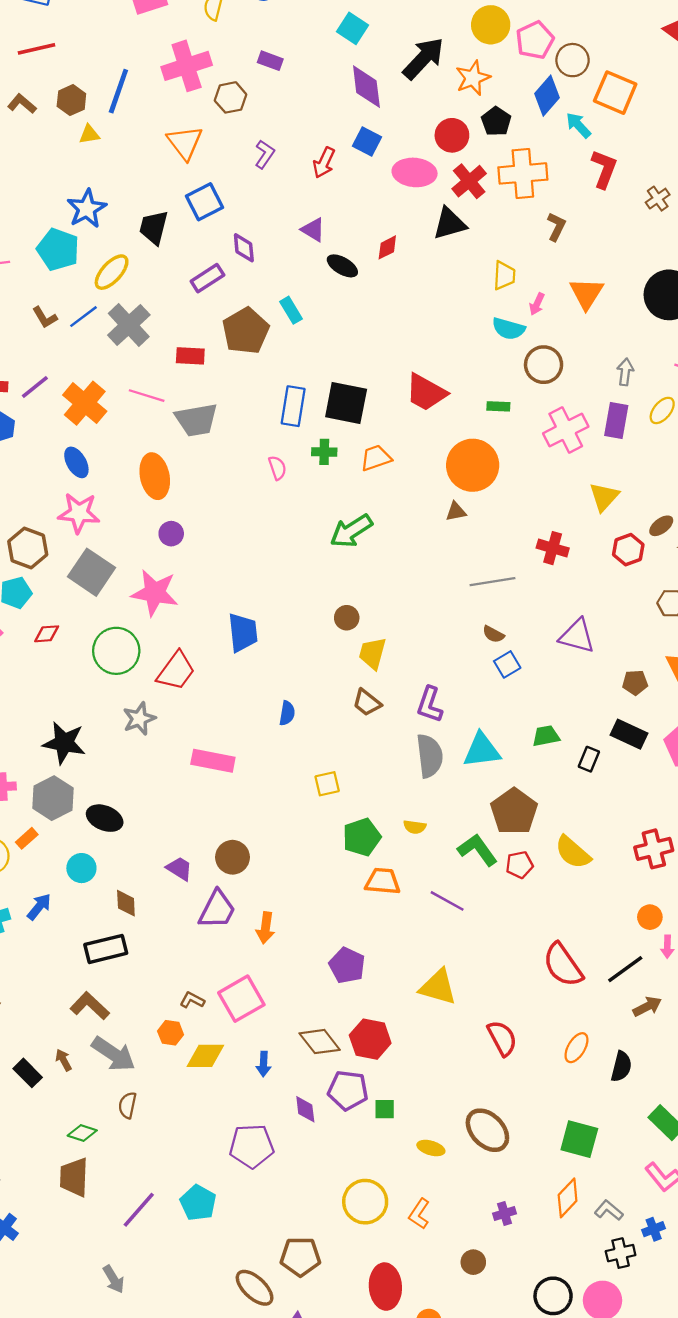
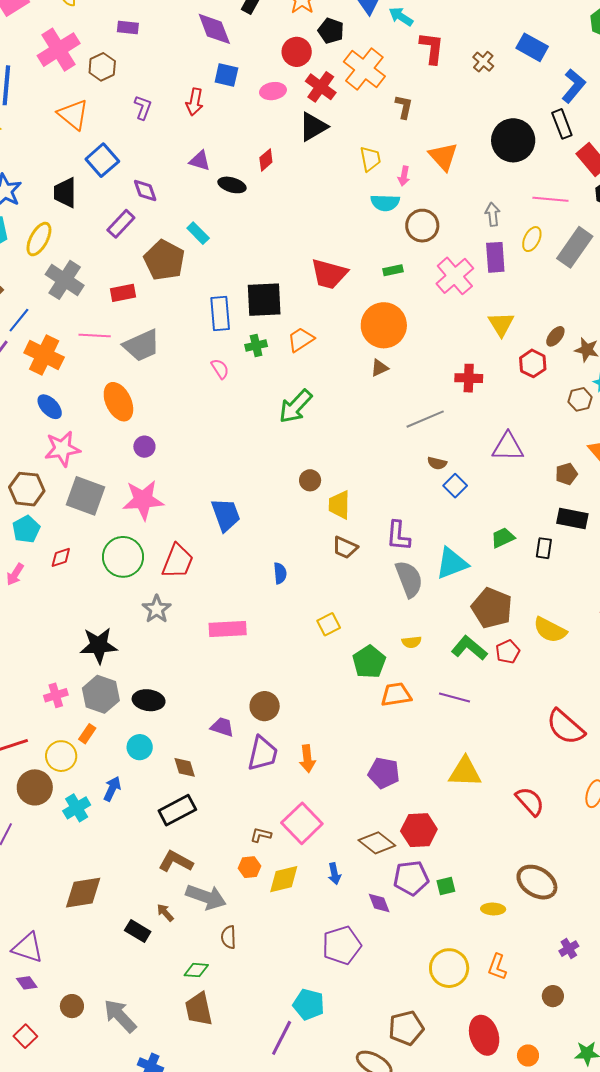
pink ellipse: (415, 172) -> (273, 91), size x0.7
orange cross: (523, 173) -> (364, 69), turned -33
blue line: (83, 317) -> (19, 320), moved
purple line: (139, 1210) -> (282, 1038), moved

